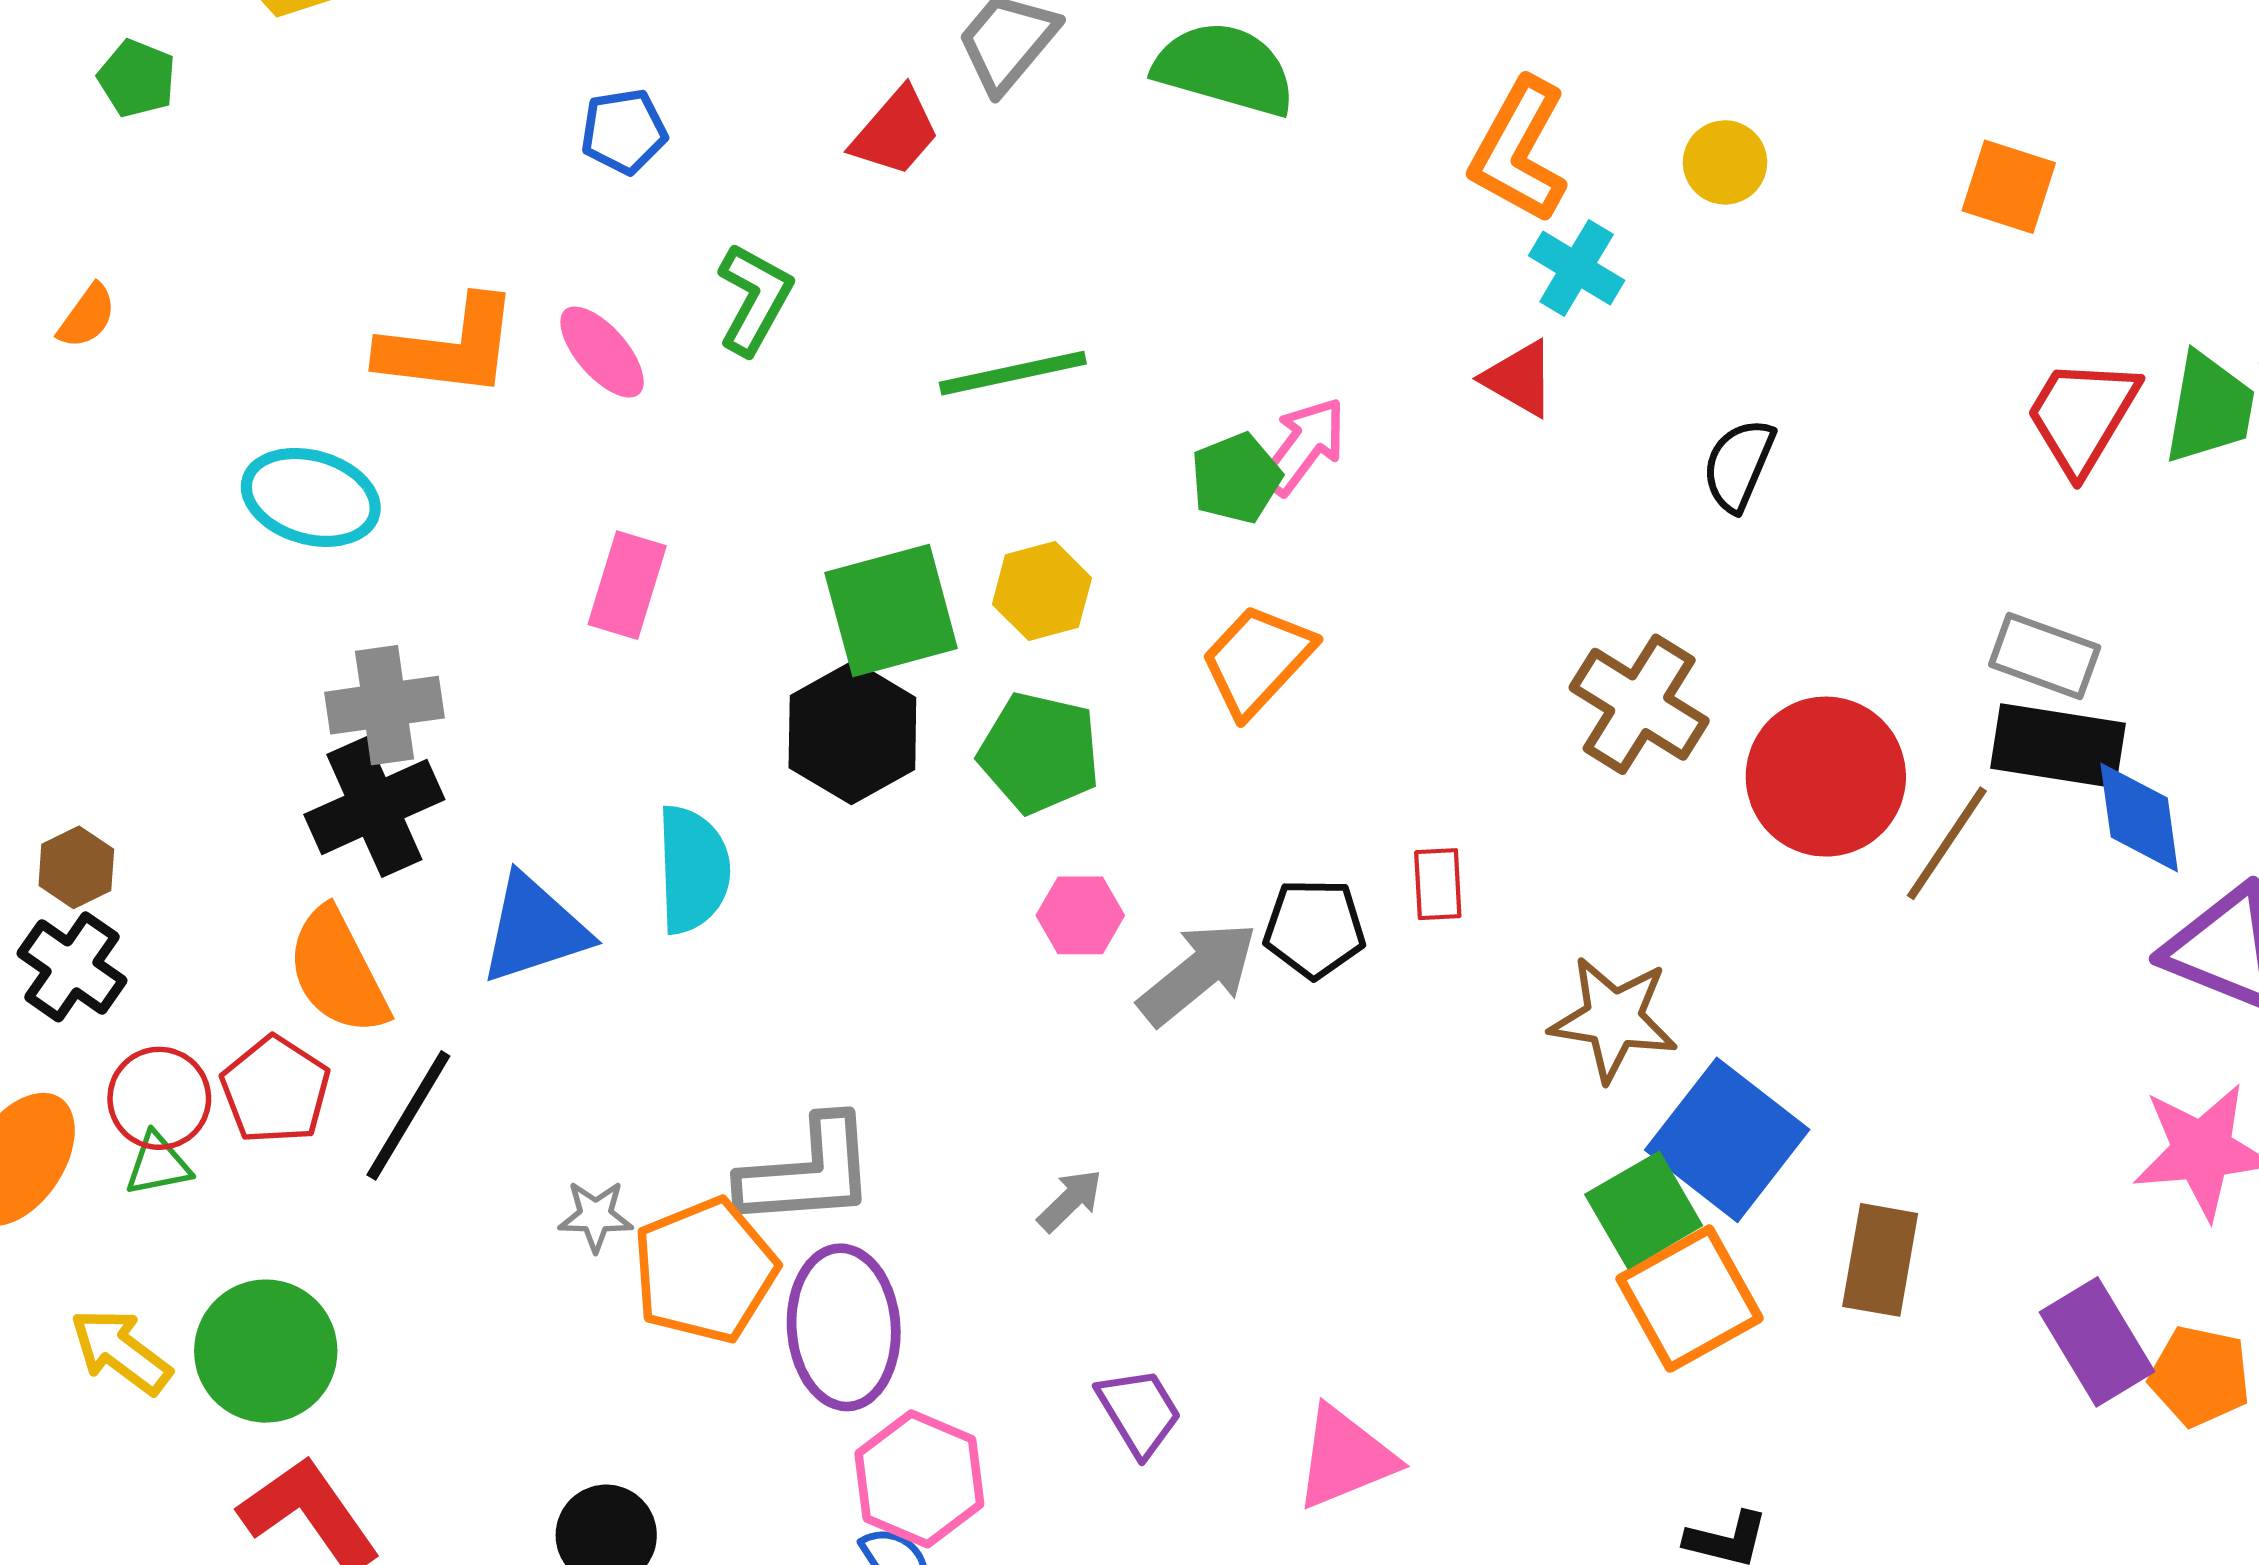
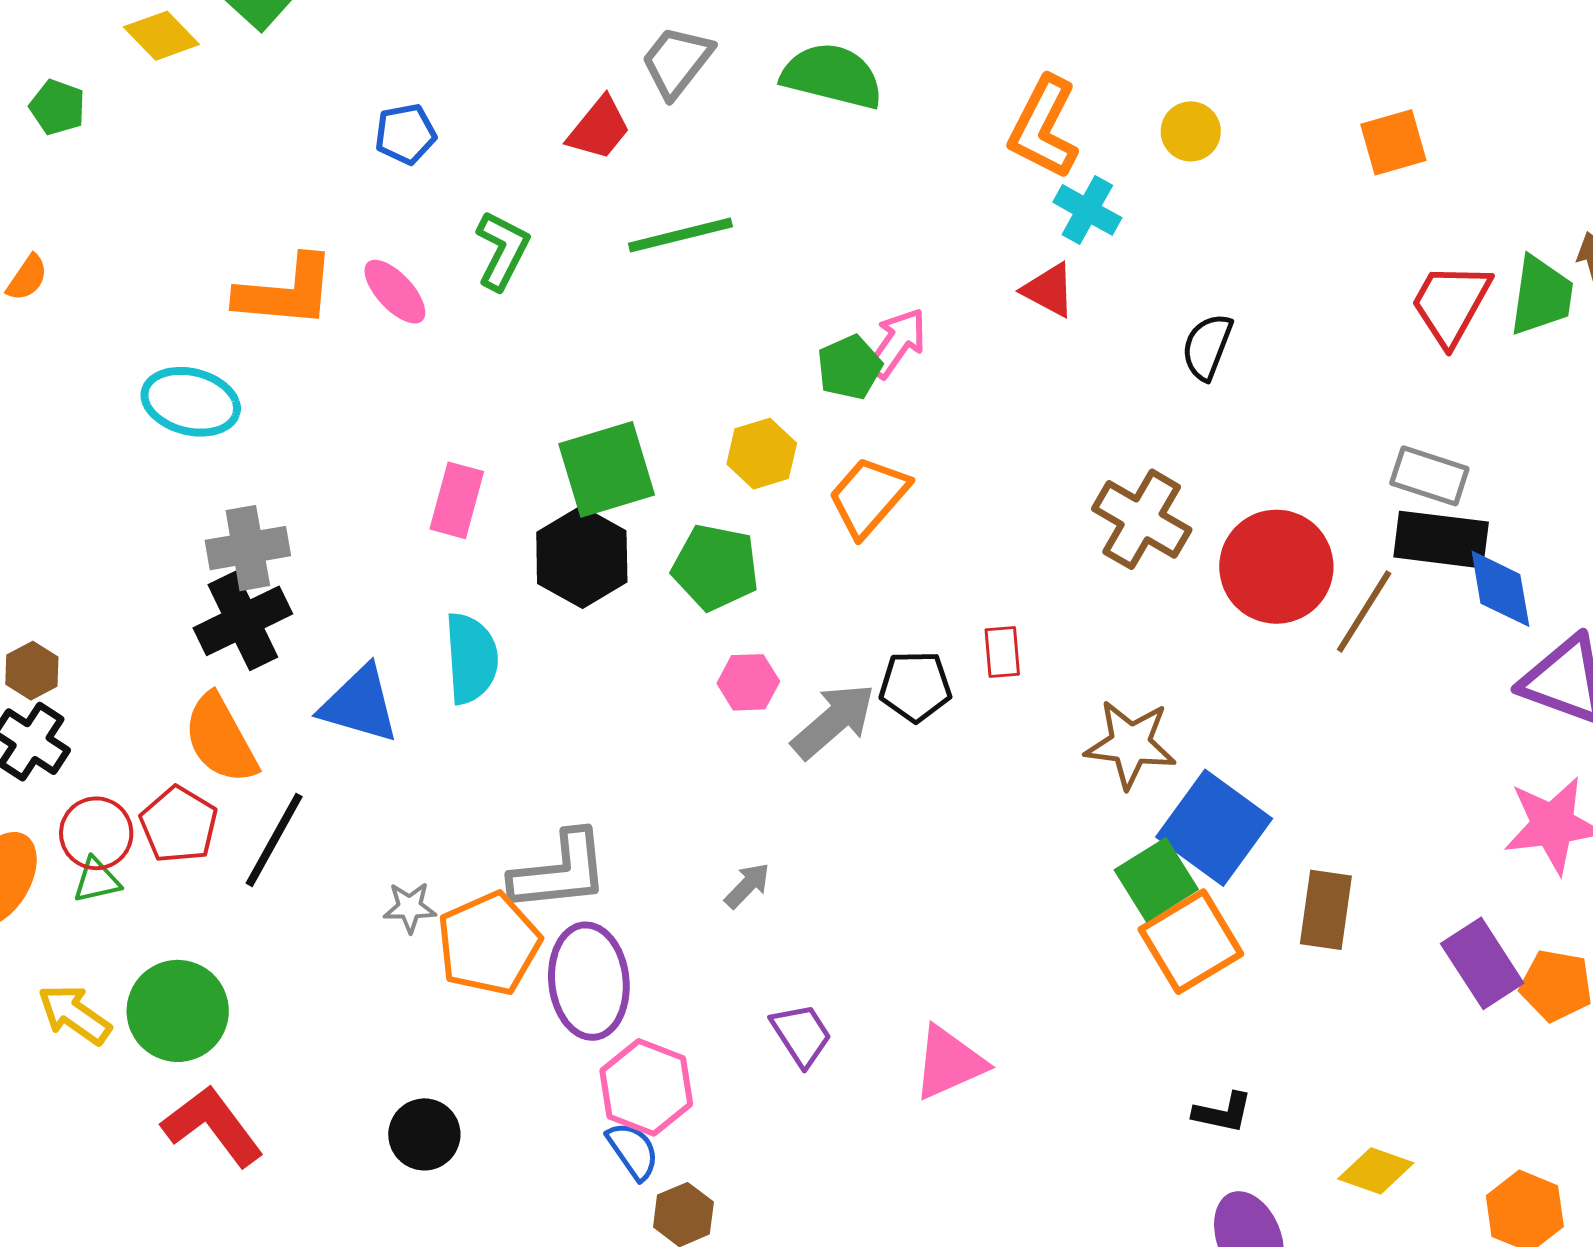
orange square: (2009, 187) -> (1393, 142), turned -32
green line: (1013, 373) -> (680, 235), moved
pink rectangle: (627, 585) -> (457, 500), moved
yellow hexagon: (1042, 591) -> (762, 454), moved
blue triangle: (534, 929) -> (360, 704), turned 36

